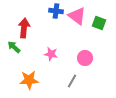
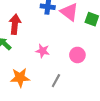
gray line: (72, 81) -> (56, 81), moved

